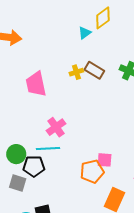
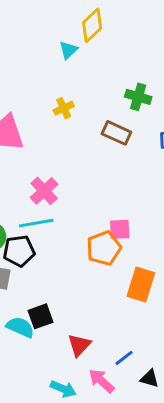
brown rectangle: (94, 70) -> (116, 133), moved

